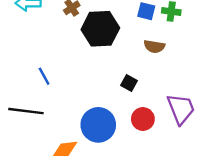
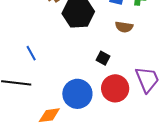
red circle: (143, 119) -> (115, 88), size x1.4

